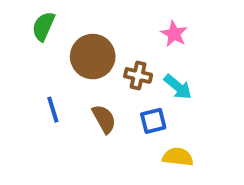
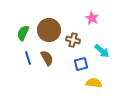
green semicircle: (43, 26) -> (23, 33), moved
cyan arrow: (178, 87) -> (102, 51), moved
brown semicircle: (104, 119) -> (47, 58), moved

